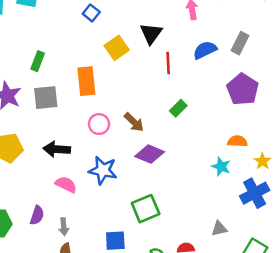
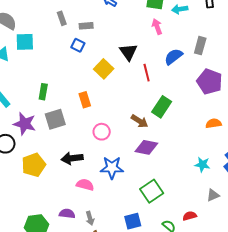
orange rectangle: (86, 81) -> (85, 100), size x0.7
green rectangle: (178, 108) -> (162, 107), size x1.5
brown arrow: (134, 122) -> (139, 121), moved
cyan star: (221, 167) -> (202, 165), moved
purple semicircle: (37, 215) -> (67, 214), turned -91

